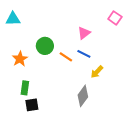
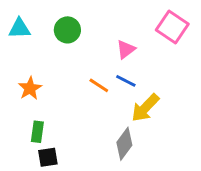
pink square: (115, 18) -> (172, 27), size x1.5
green circle: (45, 46) -> (67, 30), moved
yellow arrow: (97, 72) -> (145, 108), size x1.5

